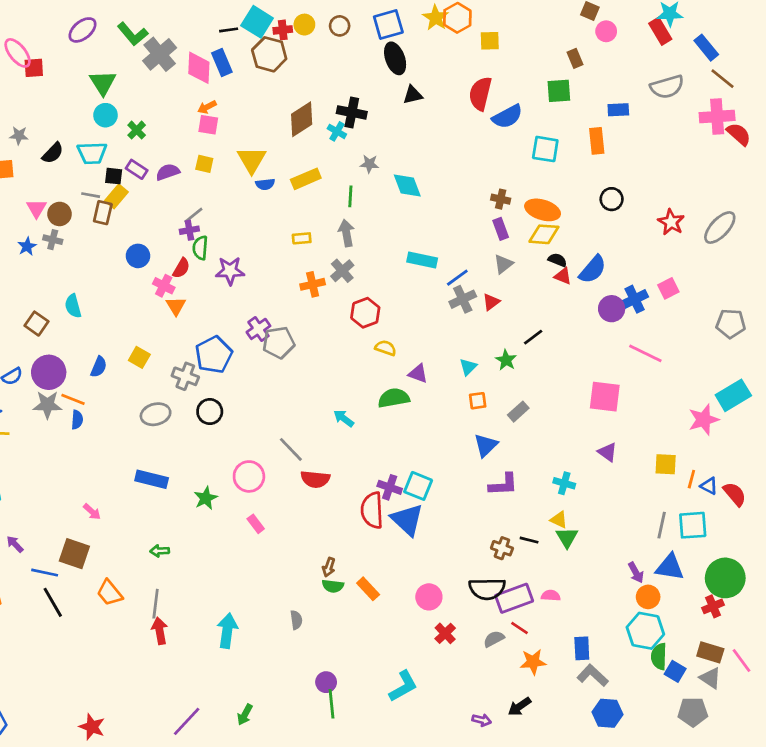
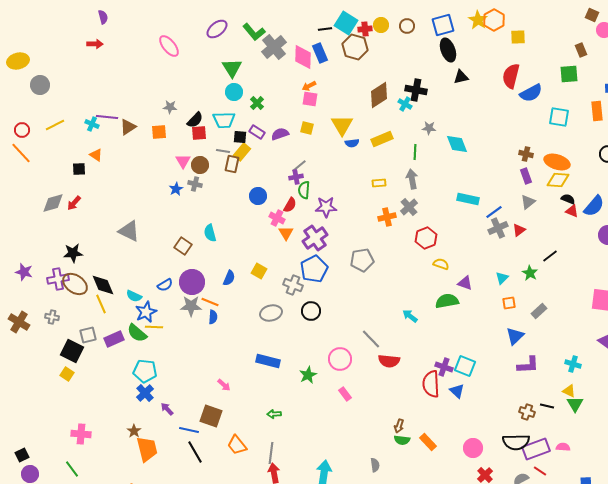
red square: (34, 68) -> (199, 133), moved
purple cross: (258, 329) -> (315, 238), moved, size x1.4
blue triangle: (407, 520) -> (457, 391), size x0.6

